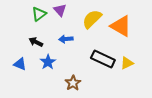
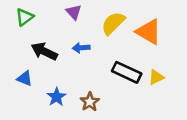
green triangle: (39, 14) -> (25, 17), moved
black arrow: (36, 42) -> (44, 51), size x1.5
blue star: (48, 62) -> (57, 97), moved

